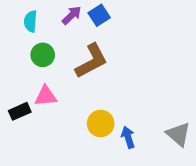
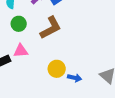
blue arrow: (128, 137) -> (75, 78), turned 120

